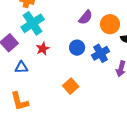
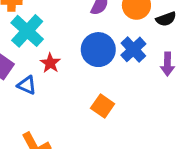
blue circle: (77, 48) -> (98, 50), size x1.5
blue triangle: (21, 67) -> (27, 85), moved, turned 40

